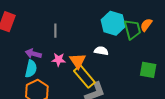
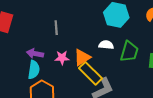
green trapezoid: (132, 29) -> (129, 52), moved, turned 35
orange triangle: (78, 61) -> (82, 57), turned 36

